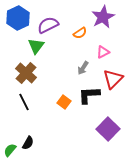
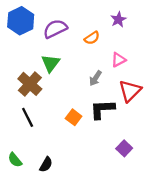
purple star: (103, 17) -> (118, 20), size x0.6
green triangle: (36, 46) -> (51, 63), moved
purple square: (108, 129) -> (124, 148), size x0.6
black semicircle: (28, 143) -> (46, 164), moved
green semicircle: (10, 150) -> (15, 160), moved, turned -80

